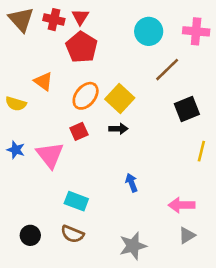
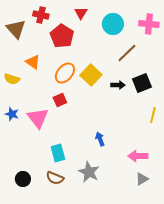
red triangle: (80, 17) -> (81, 13), moved
brown triangle: (21, 20) -> (16, 29), moved
black arrow: (118, 129) -> (118, 85), moved
cyan rectangle: (76, 201) -> (58, 153), turned 54
gray star: (133, 246) -> (89, 172), moved, turned -30

